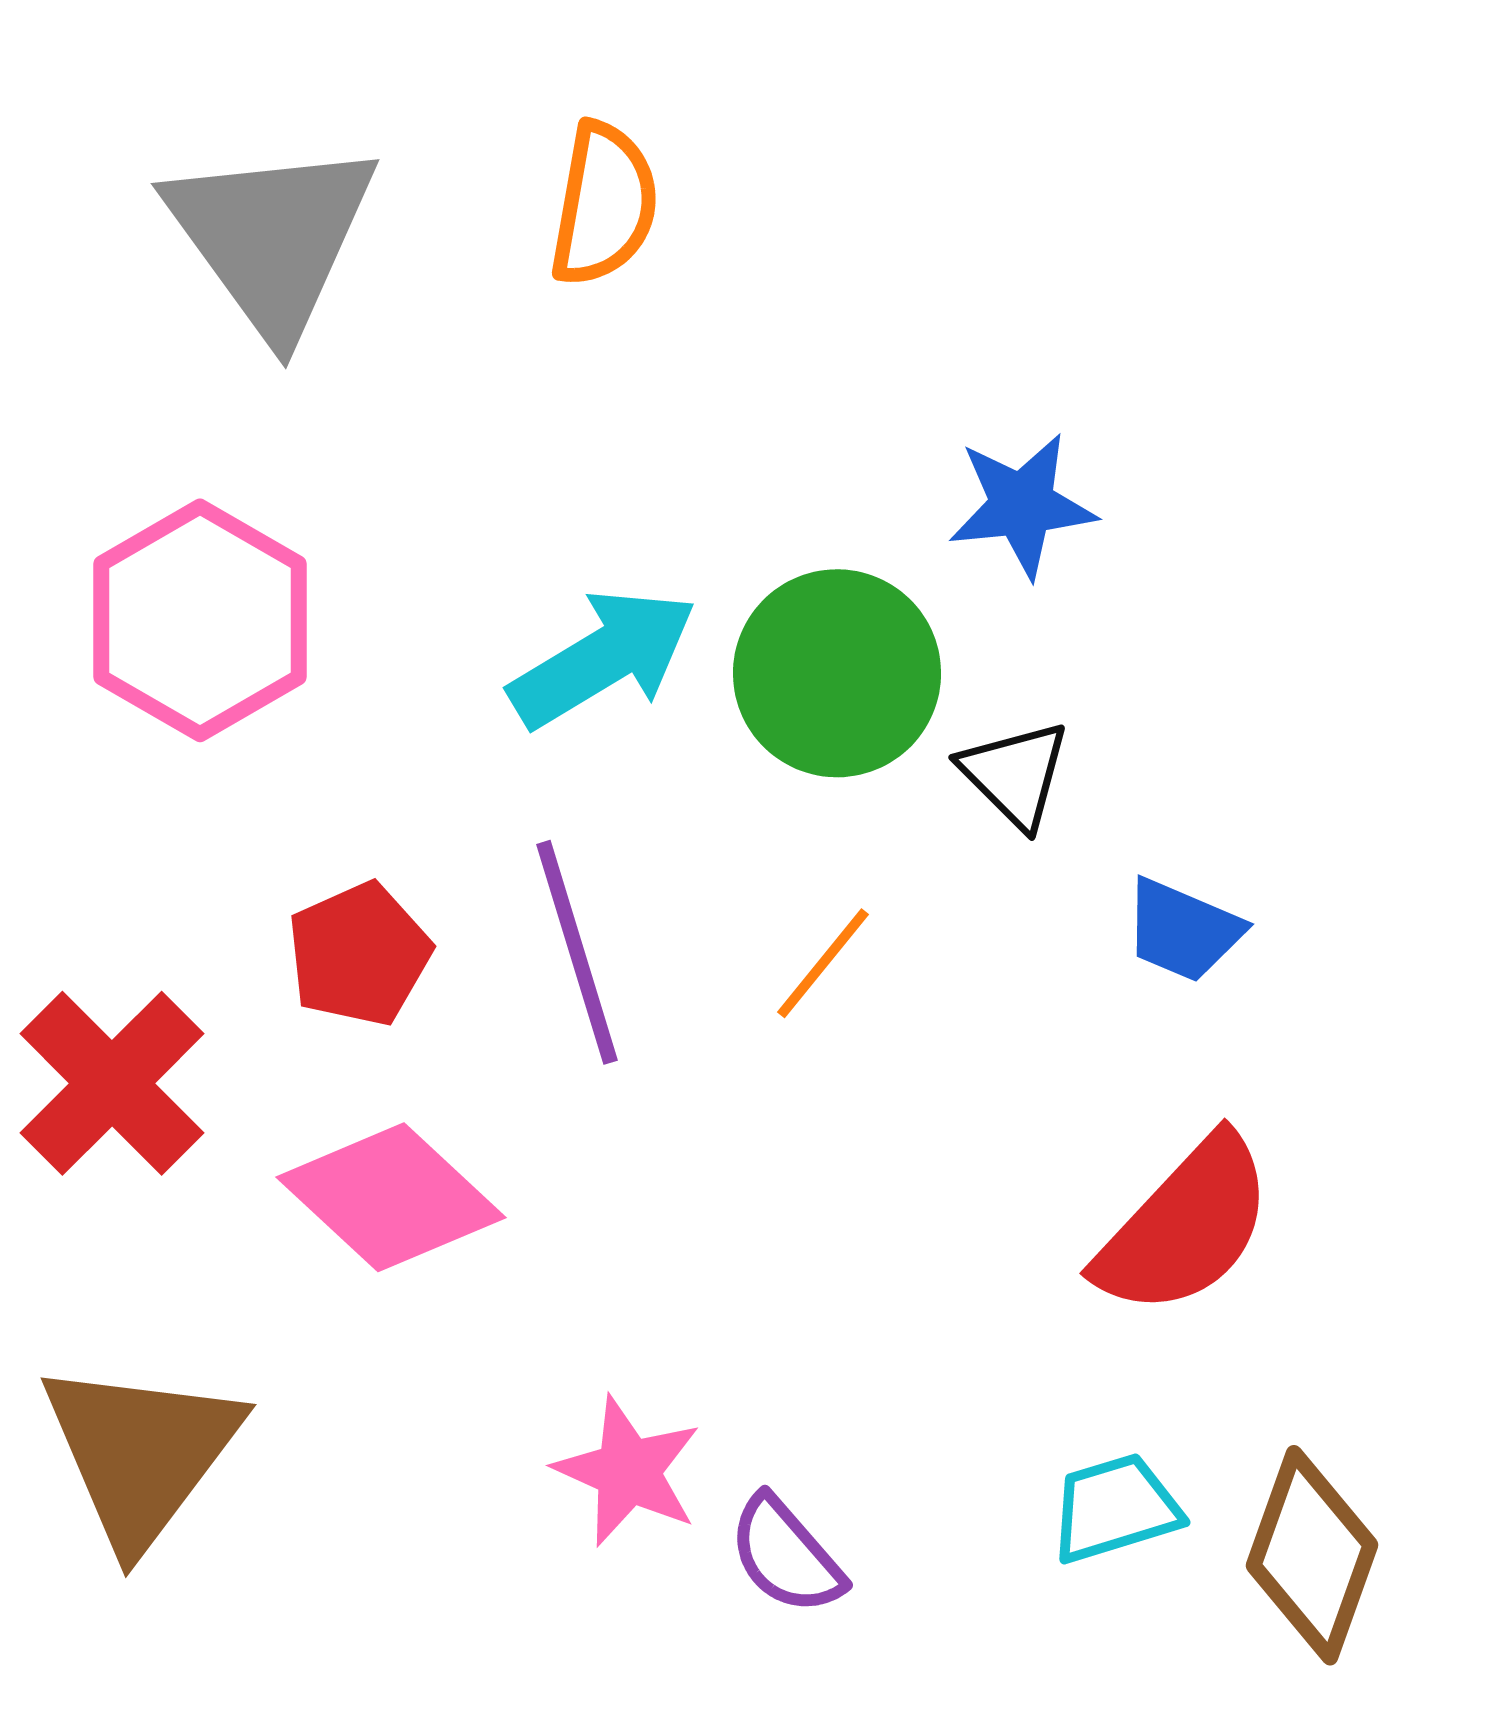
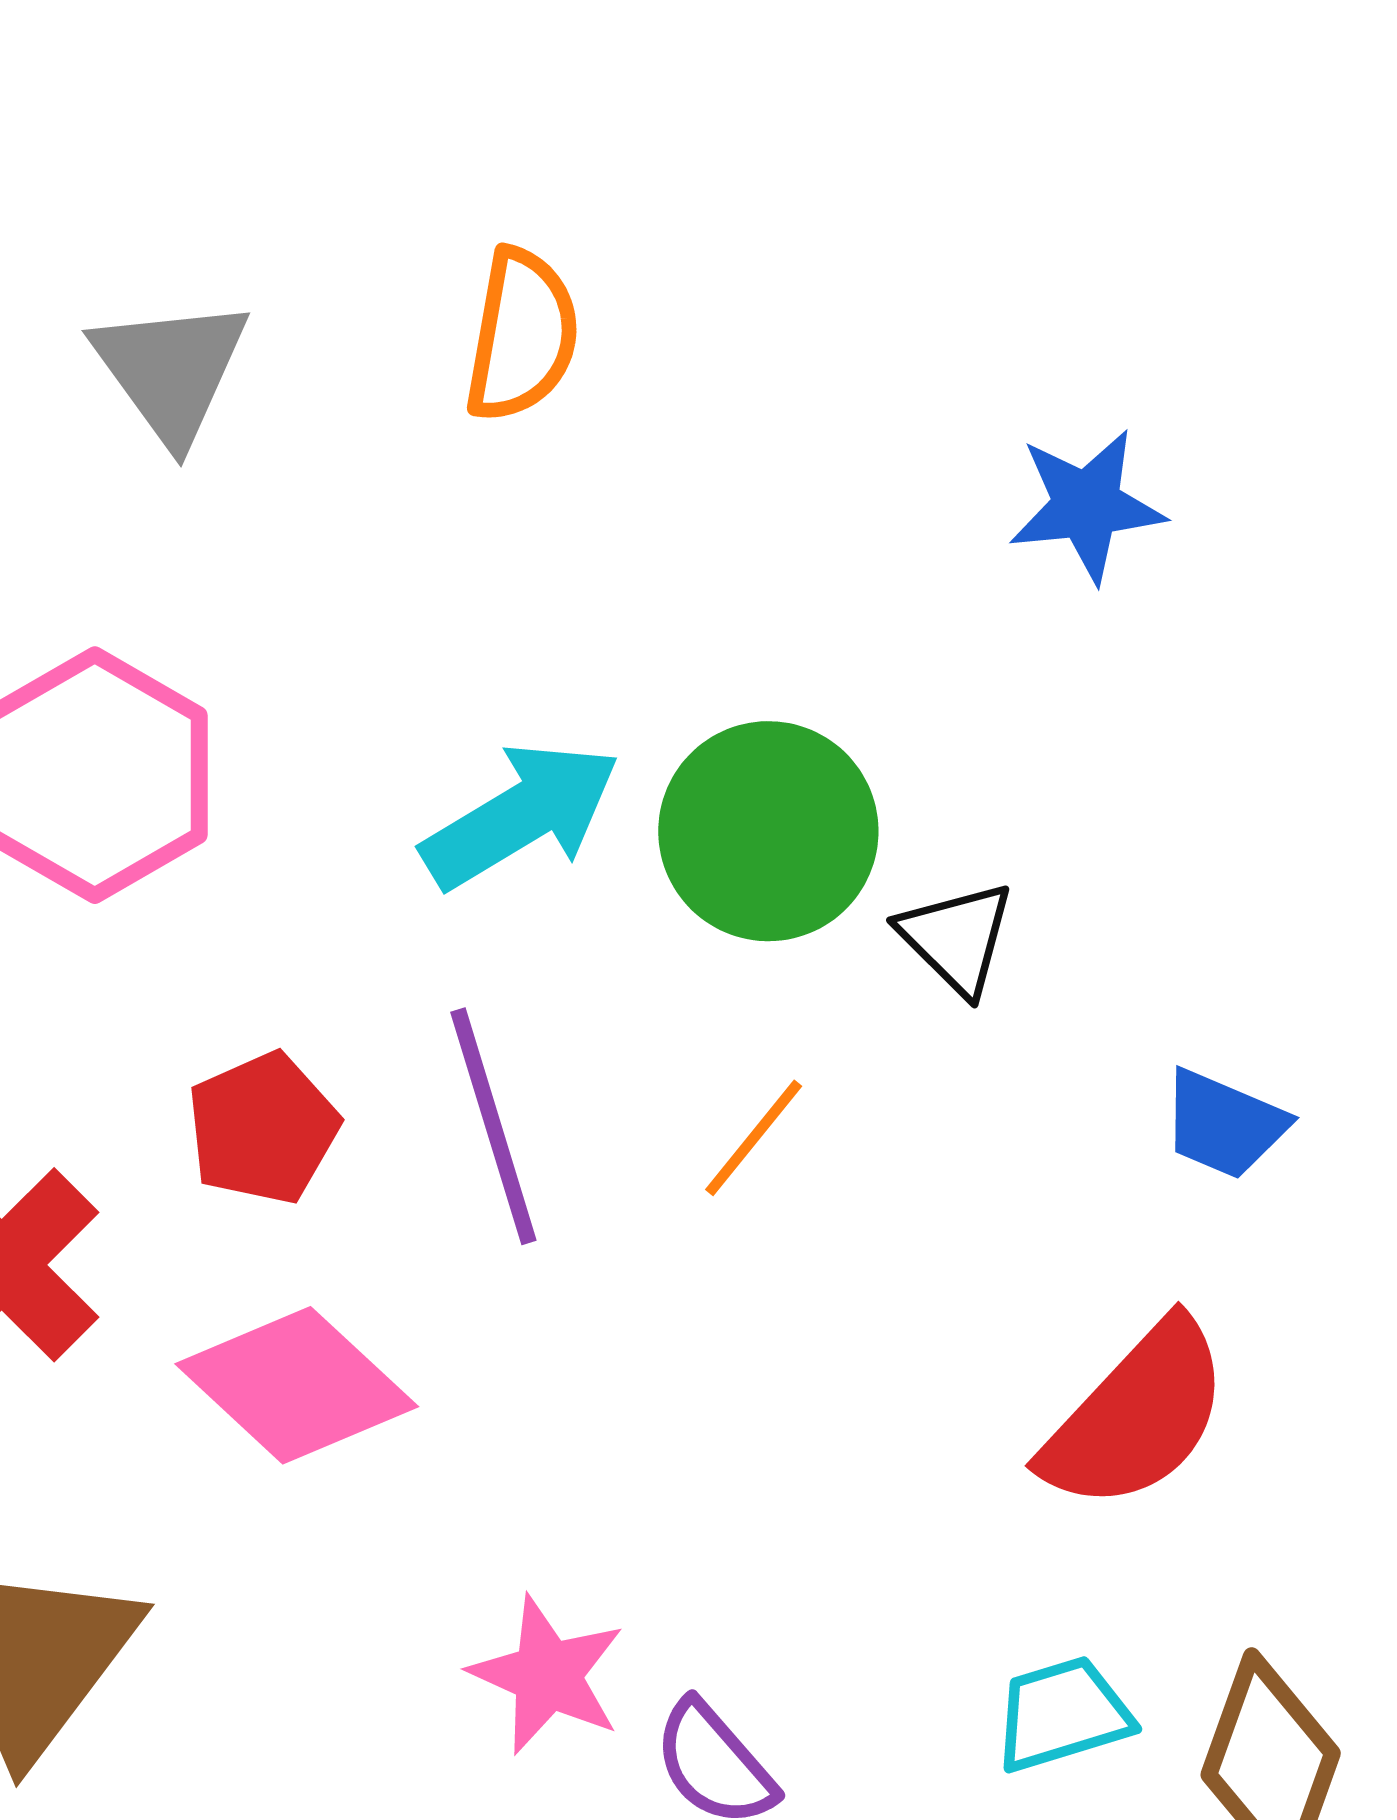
gray triangle: (272, 237) -> (171, 370), size x0.7
blue star: (1022, 505) -> (1087, 505), moved
blue trapezoid: (1183, 930) -> (1224, 1124), moved

